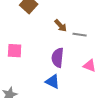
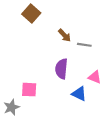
pink square: (15, 51) -> (29, 90), moved
blue triangle: (53, 82) -> (79, 94), moved

